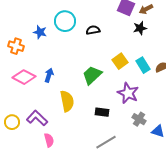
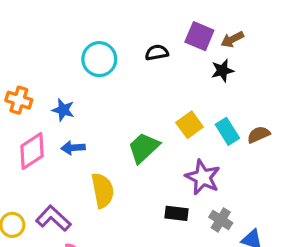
black semicircle: (93, 30) -> (157, 53), moved
blue star: (40, 32) -> (63, 110), moved
blue arrow: (49, 75) -> (73, 148), turned -112
pink diamond: (24, 77) -> (32, 151), turned -60
black rectangle: (102, 112) -> (176, 213), moved

